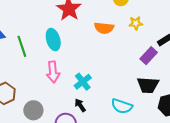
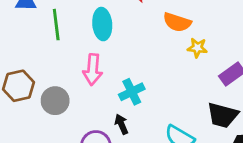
yellow star: (136, 23) -> (197, 48), moved
gray circle: (33, 110) -> (55, 101), moved

